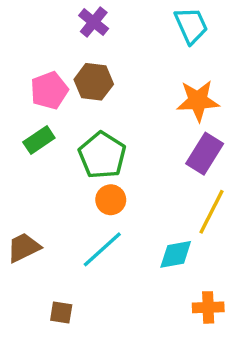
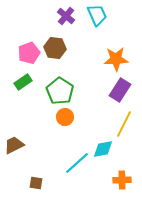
purple cross: (94, 22) -> (66, 16), moved
cyan trapezoid: (191, 25) -> (97, 15), moved
cyan line: (102, 249) -> (77, 163), moved

